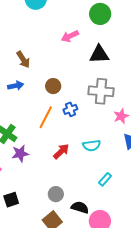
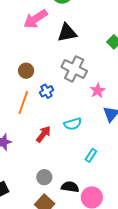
pink arrow: (70, 36) -> (35, 19), size x1.4
gray cross: (101, 91) -> (74, 69), turned 30

